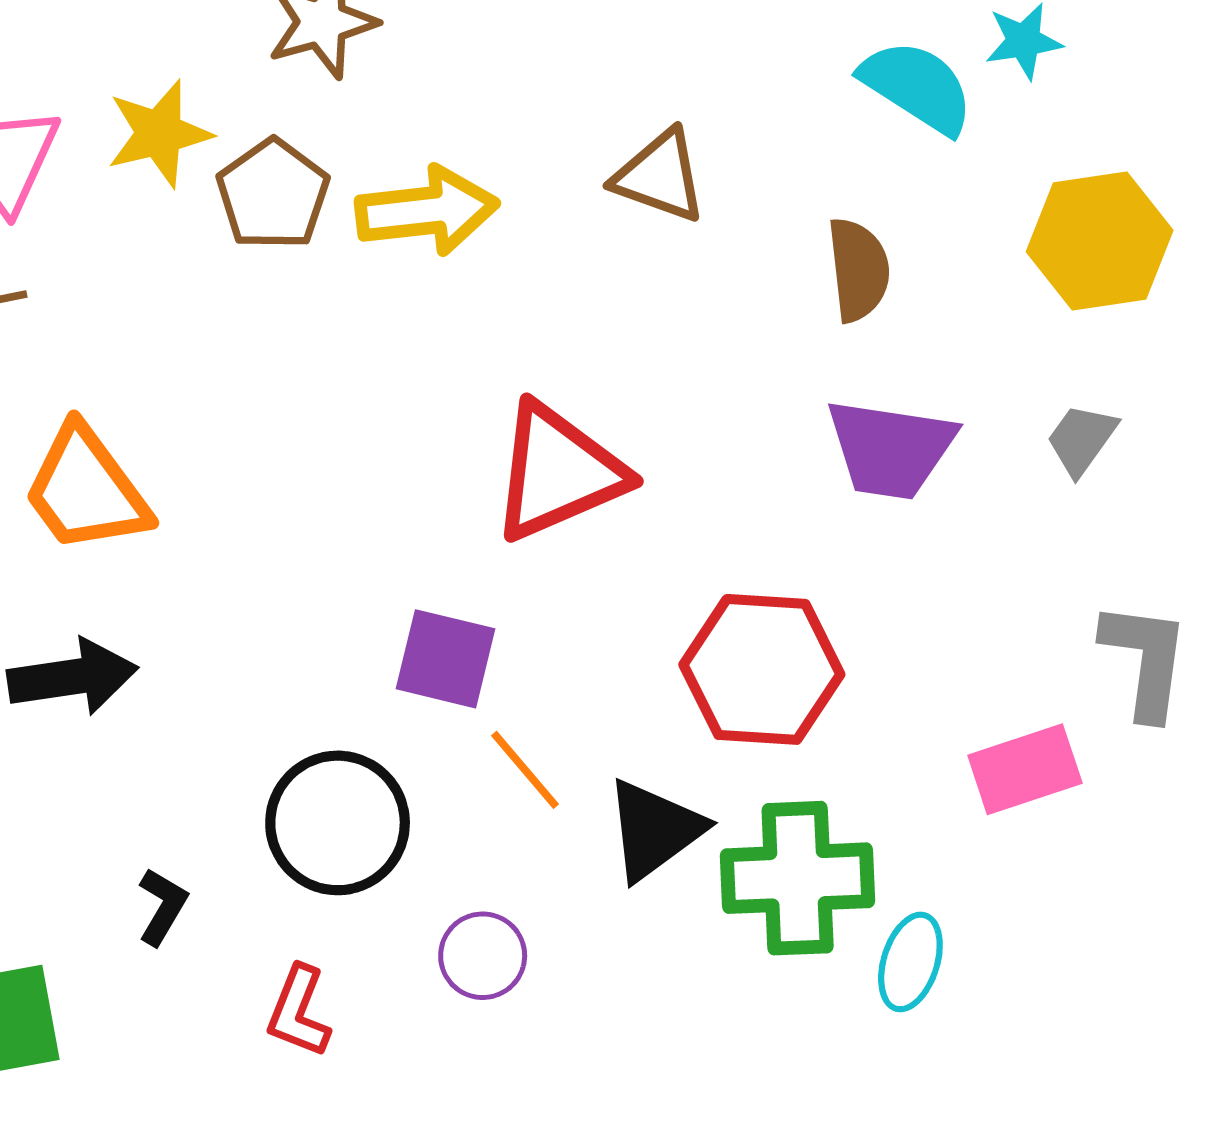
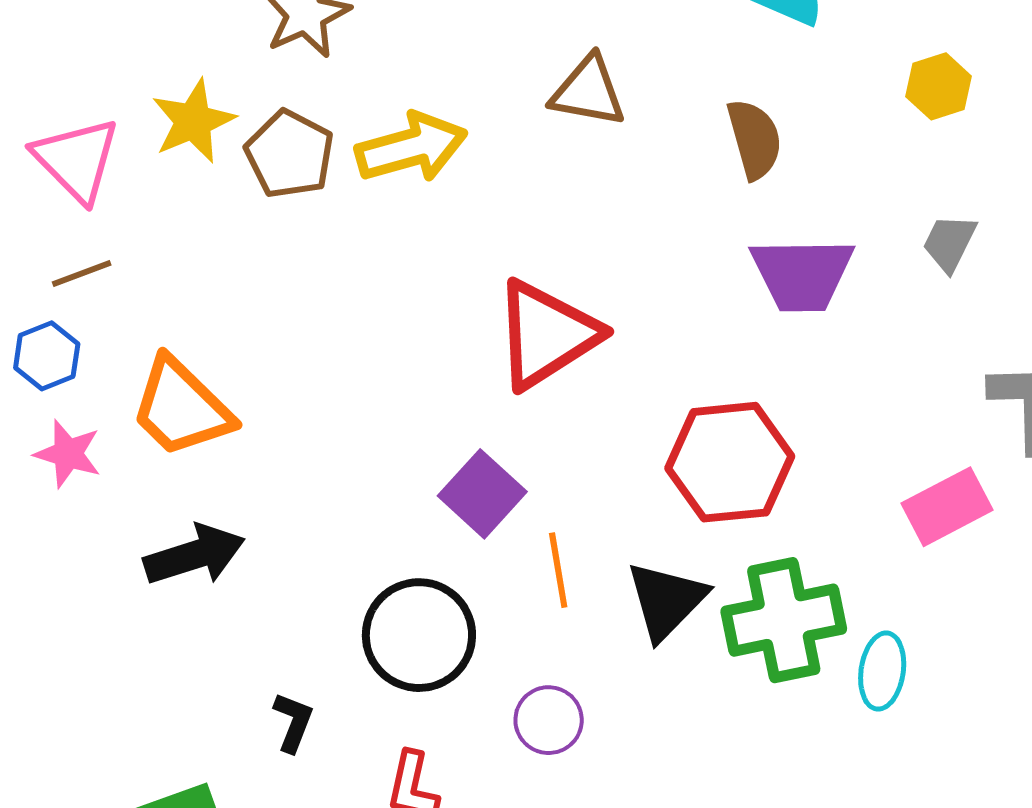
yellow hexagon: (1100, 241) -> (939, 86), size x0.6
purple square: (445, 659) -> (482, 494), turned 38
orange line: (525, 770) -> (558, 570), turned 40

